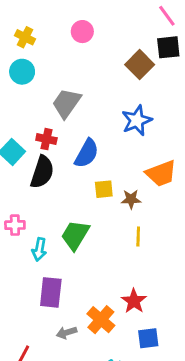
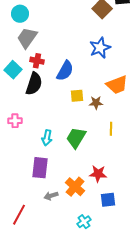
gray trapezoid: (67, 103) -> (27, 38), moved
green trapezoid: (75, 235) -> (76, 138), moved
yellow line: (138, 237) -> (111, 129), moved
cyan arrow: (39, 249) -> (47, 138), moved
red star: (134, 301) -> (98, 174), turned -30

